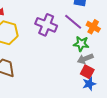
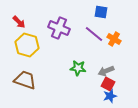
purple cross: (46, 25) -> (59, 28), moved
green star: (81, 44) -> (78, 68), moved

